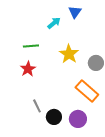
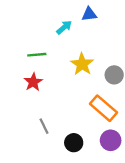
blue triangle: (75, 12) -> (89, 14), turned 48
black circle: (54, 117) -> (74, 143), moved
purple circle: (78, 119) -> (111, 140), moved

